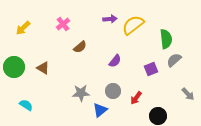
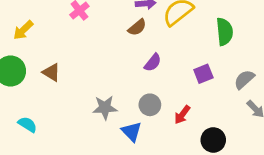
yellow arrow: (23, 28) -> (23, 30), moved
brown semicircle: (80, 47) -> (137, 27), moved
gray semicircle: (174, 60) -> (244, 79), moved
blue triangle: (100, 110) -> (132, 132), turned -35

